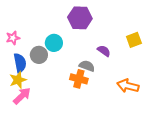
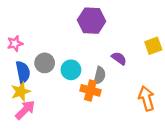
cyan circle: (54, 43) -> (71, 70), moved
gray semicircle: (87, 66) -> (100, 76), turned 84
orange arrow: (128, 86) -> (146, 98), turned 60

